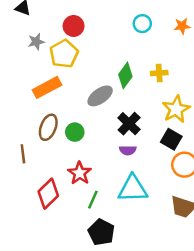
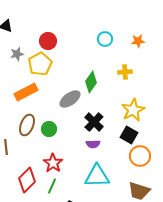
yellow cross: (159, 73) -> (125, 72), moved
green line: (93, 200) -> (52, 186), moved

